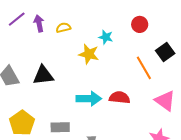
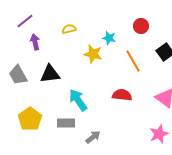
purple arrow: (39, 23) -> (35, 42), moved
orange line: (144, 68) -> (133, 61), moved
cyan arrow: (89, 99) -> (78, 100), moved, turned -125

